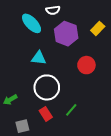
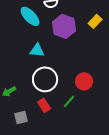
red circle: (86, 65) -> (84, 81), moved

